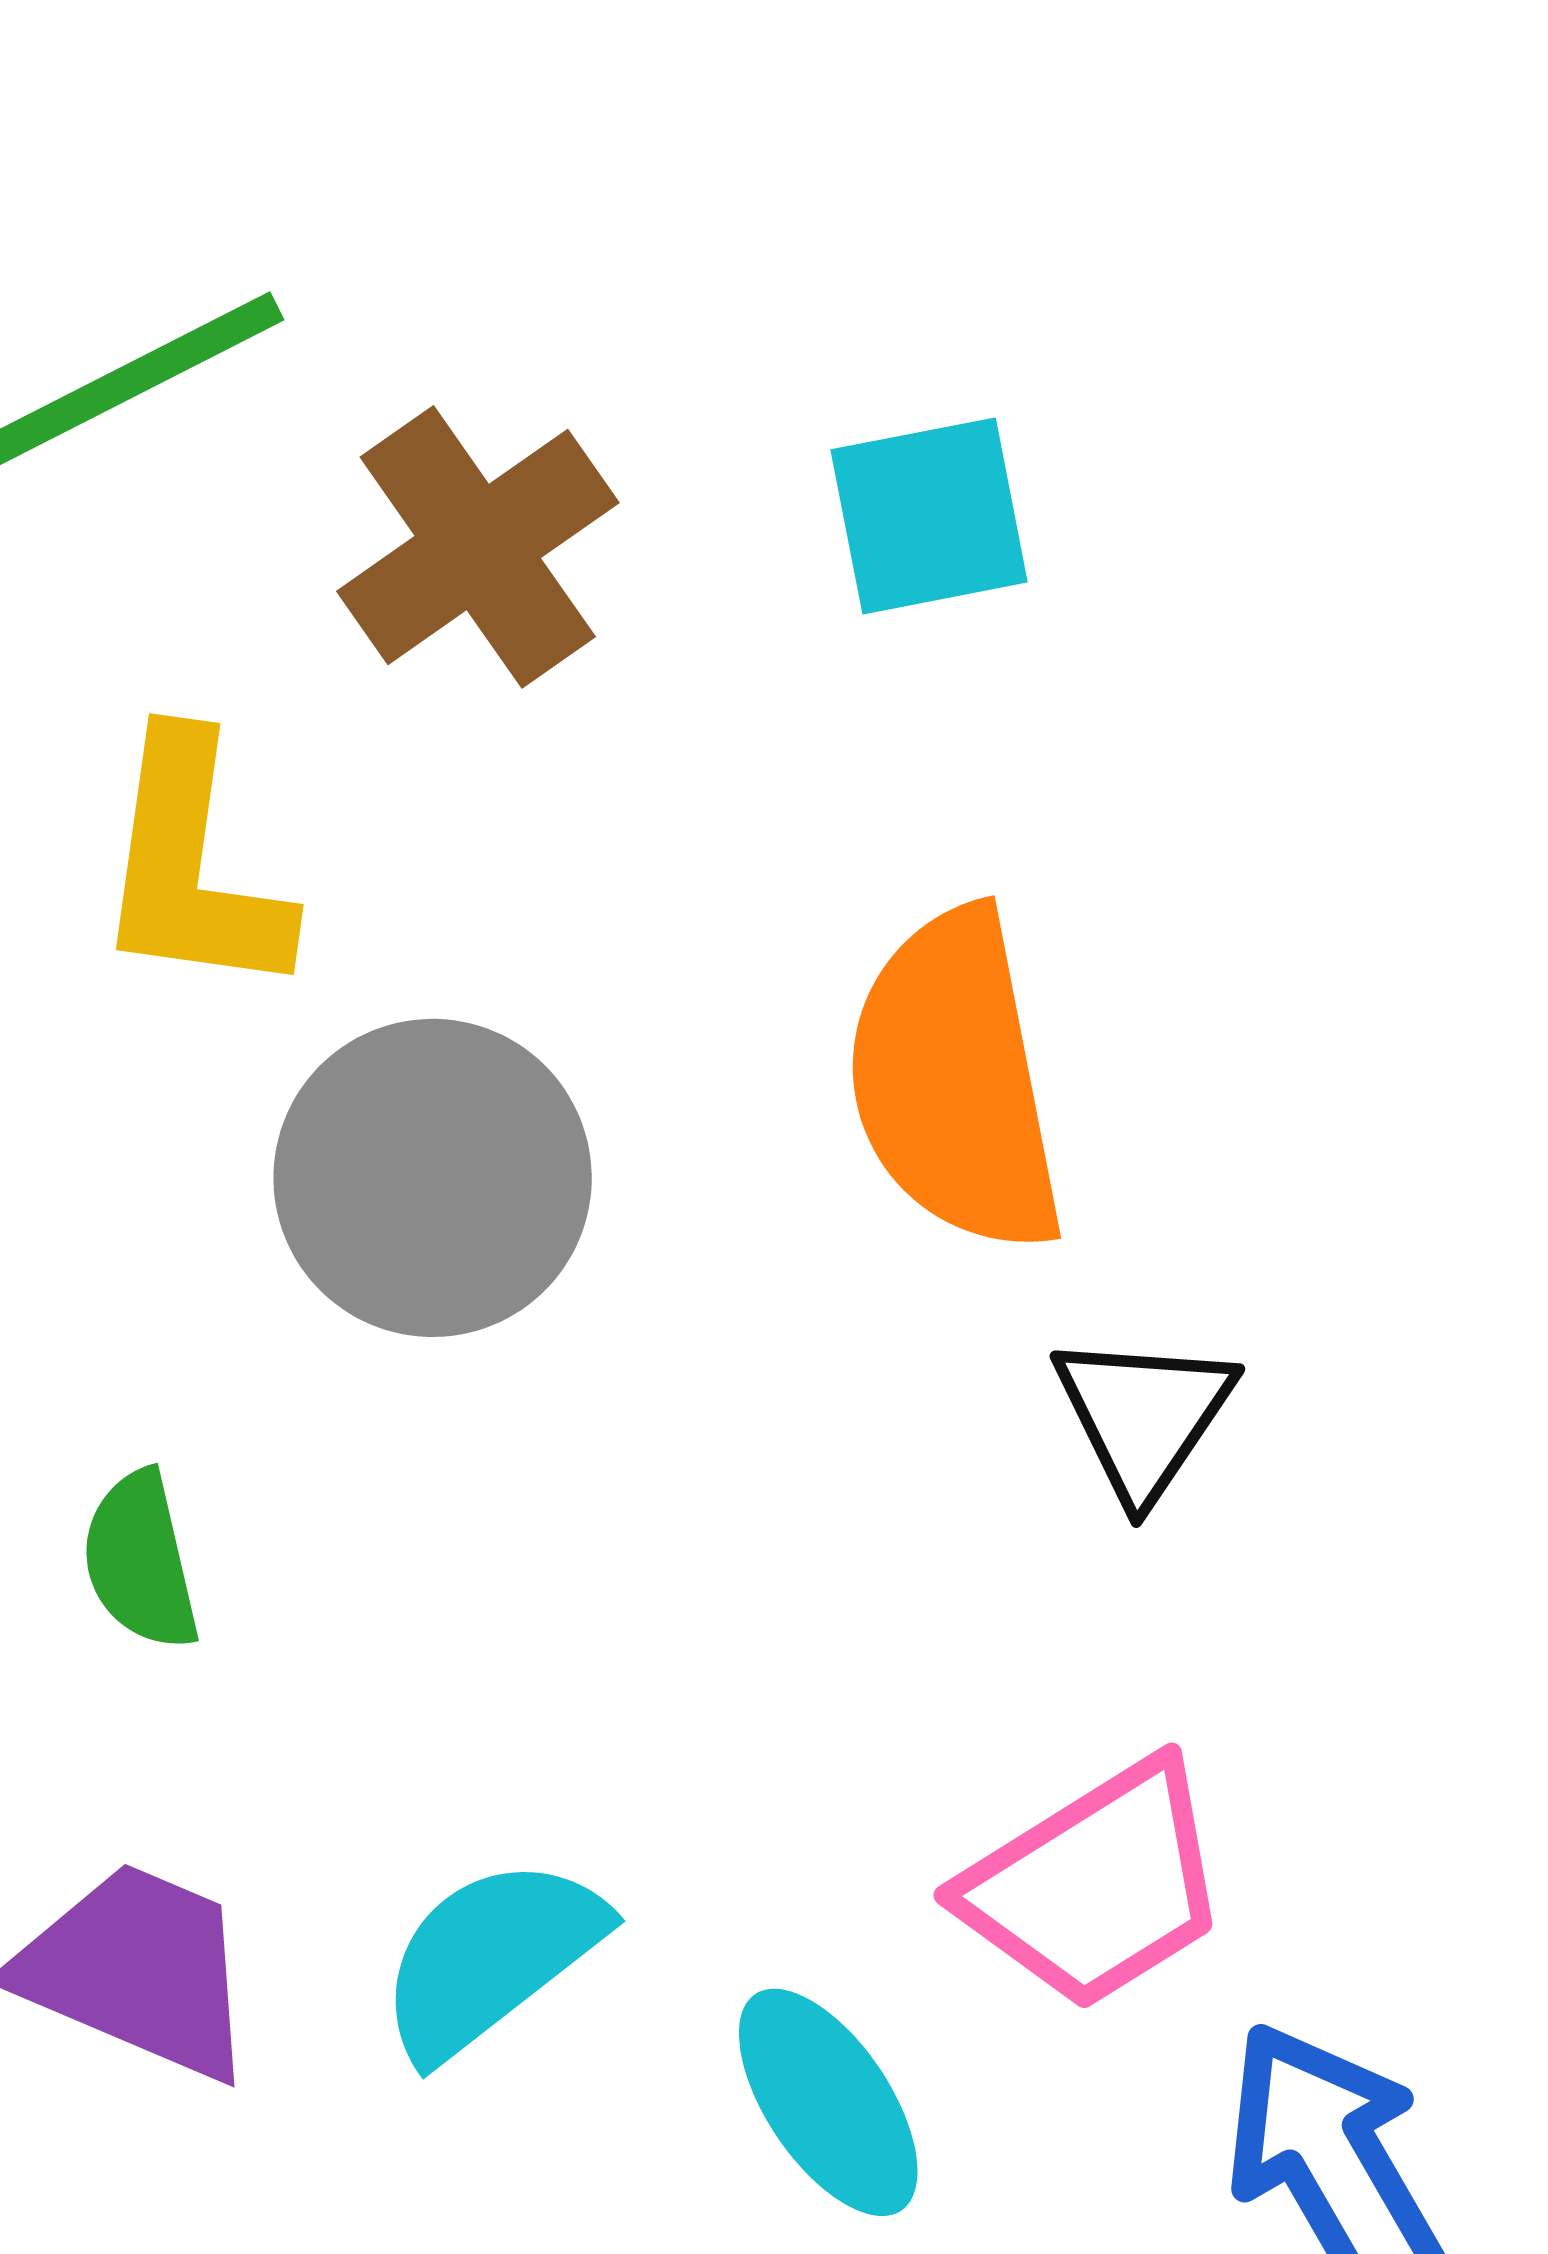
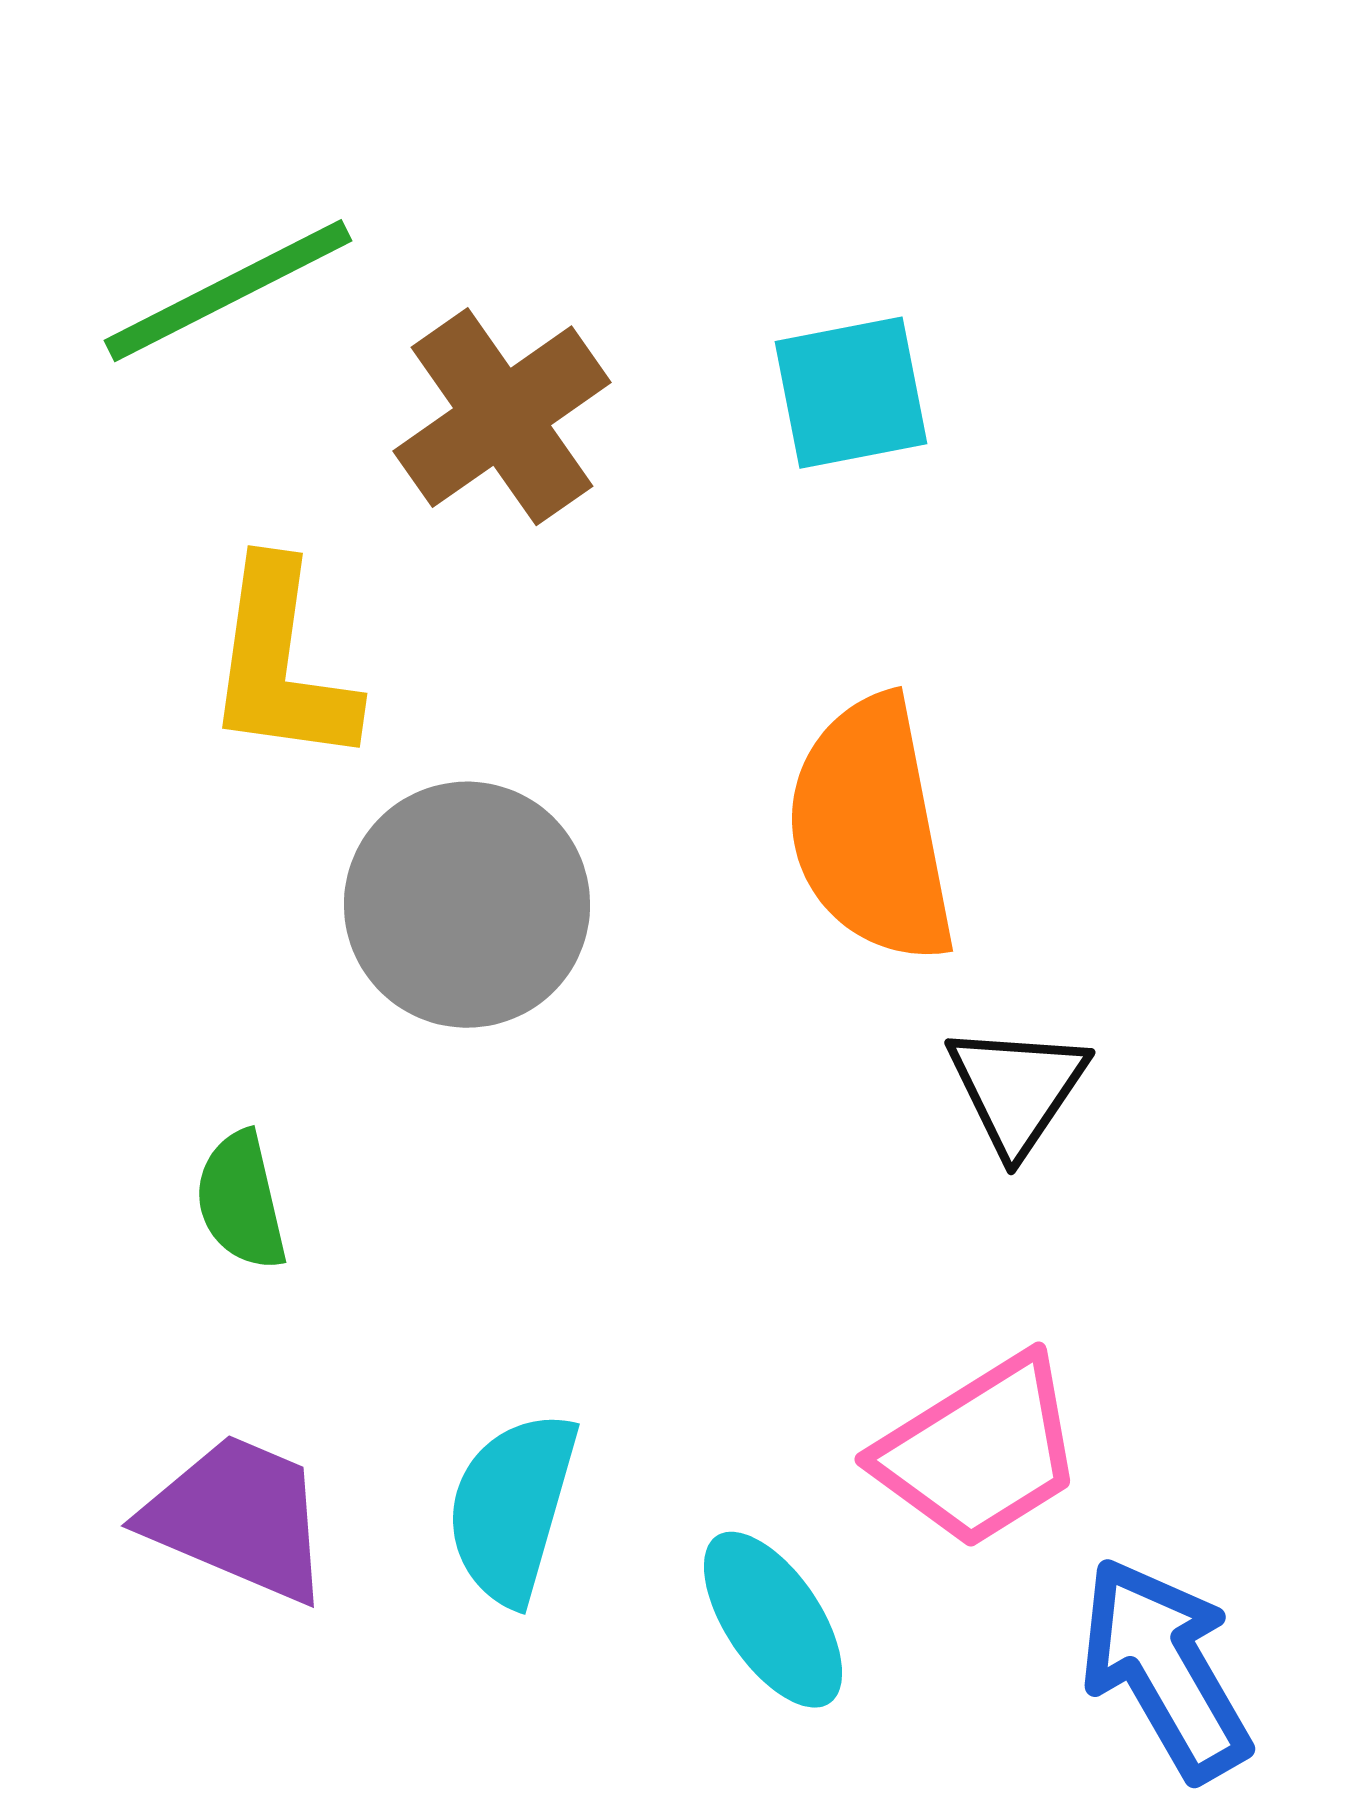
cyan semicircle: (491, 1958) -> (512, 1508), turned -36

